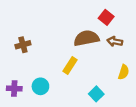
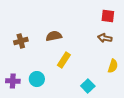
red square: (106, 17) -> (108, 16), moved, turned -32
brown semicircle: (86, 38) -> (54, 36), moved, size x0.7

